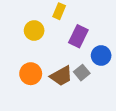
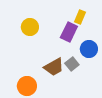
yellow rectangle: (59, 11) -> (80, 17), moved
orange circle: (31, 74) -> (27, 86), moved

